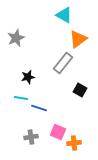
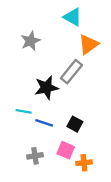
gray star: (16, 38) -> (30, 41), moved
black star: (28, 77) -> (46, 88), moved, size x1.5
black square: (80, 90) -> (75, 124), moved

